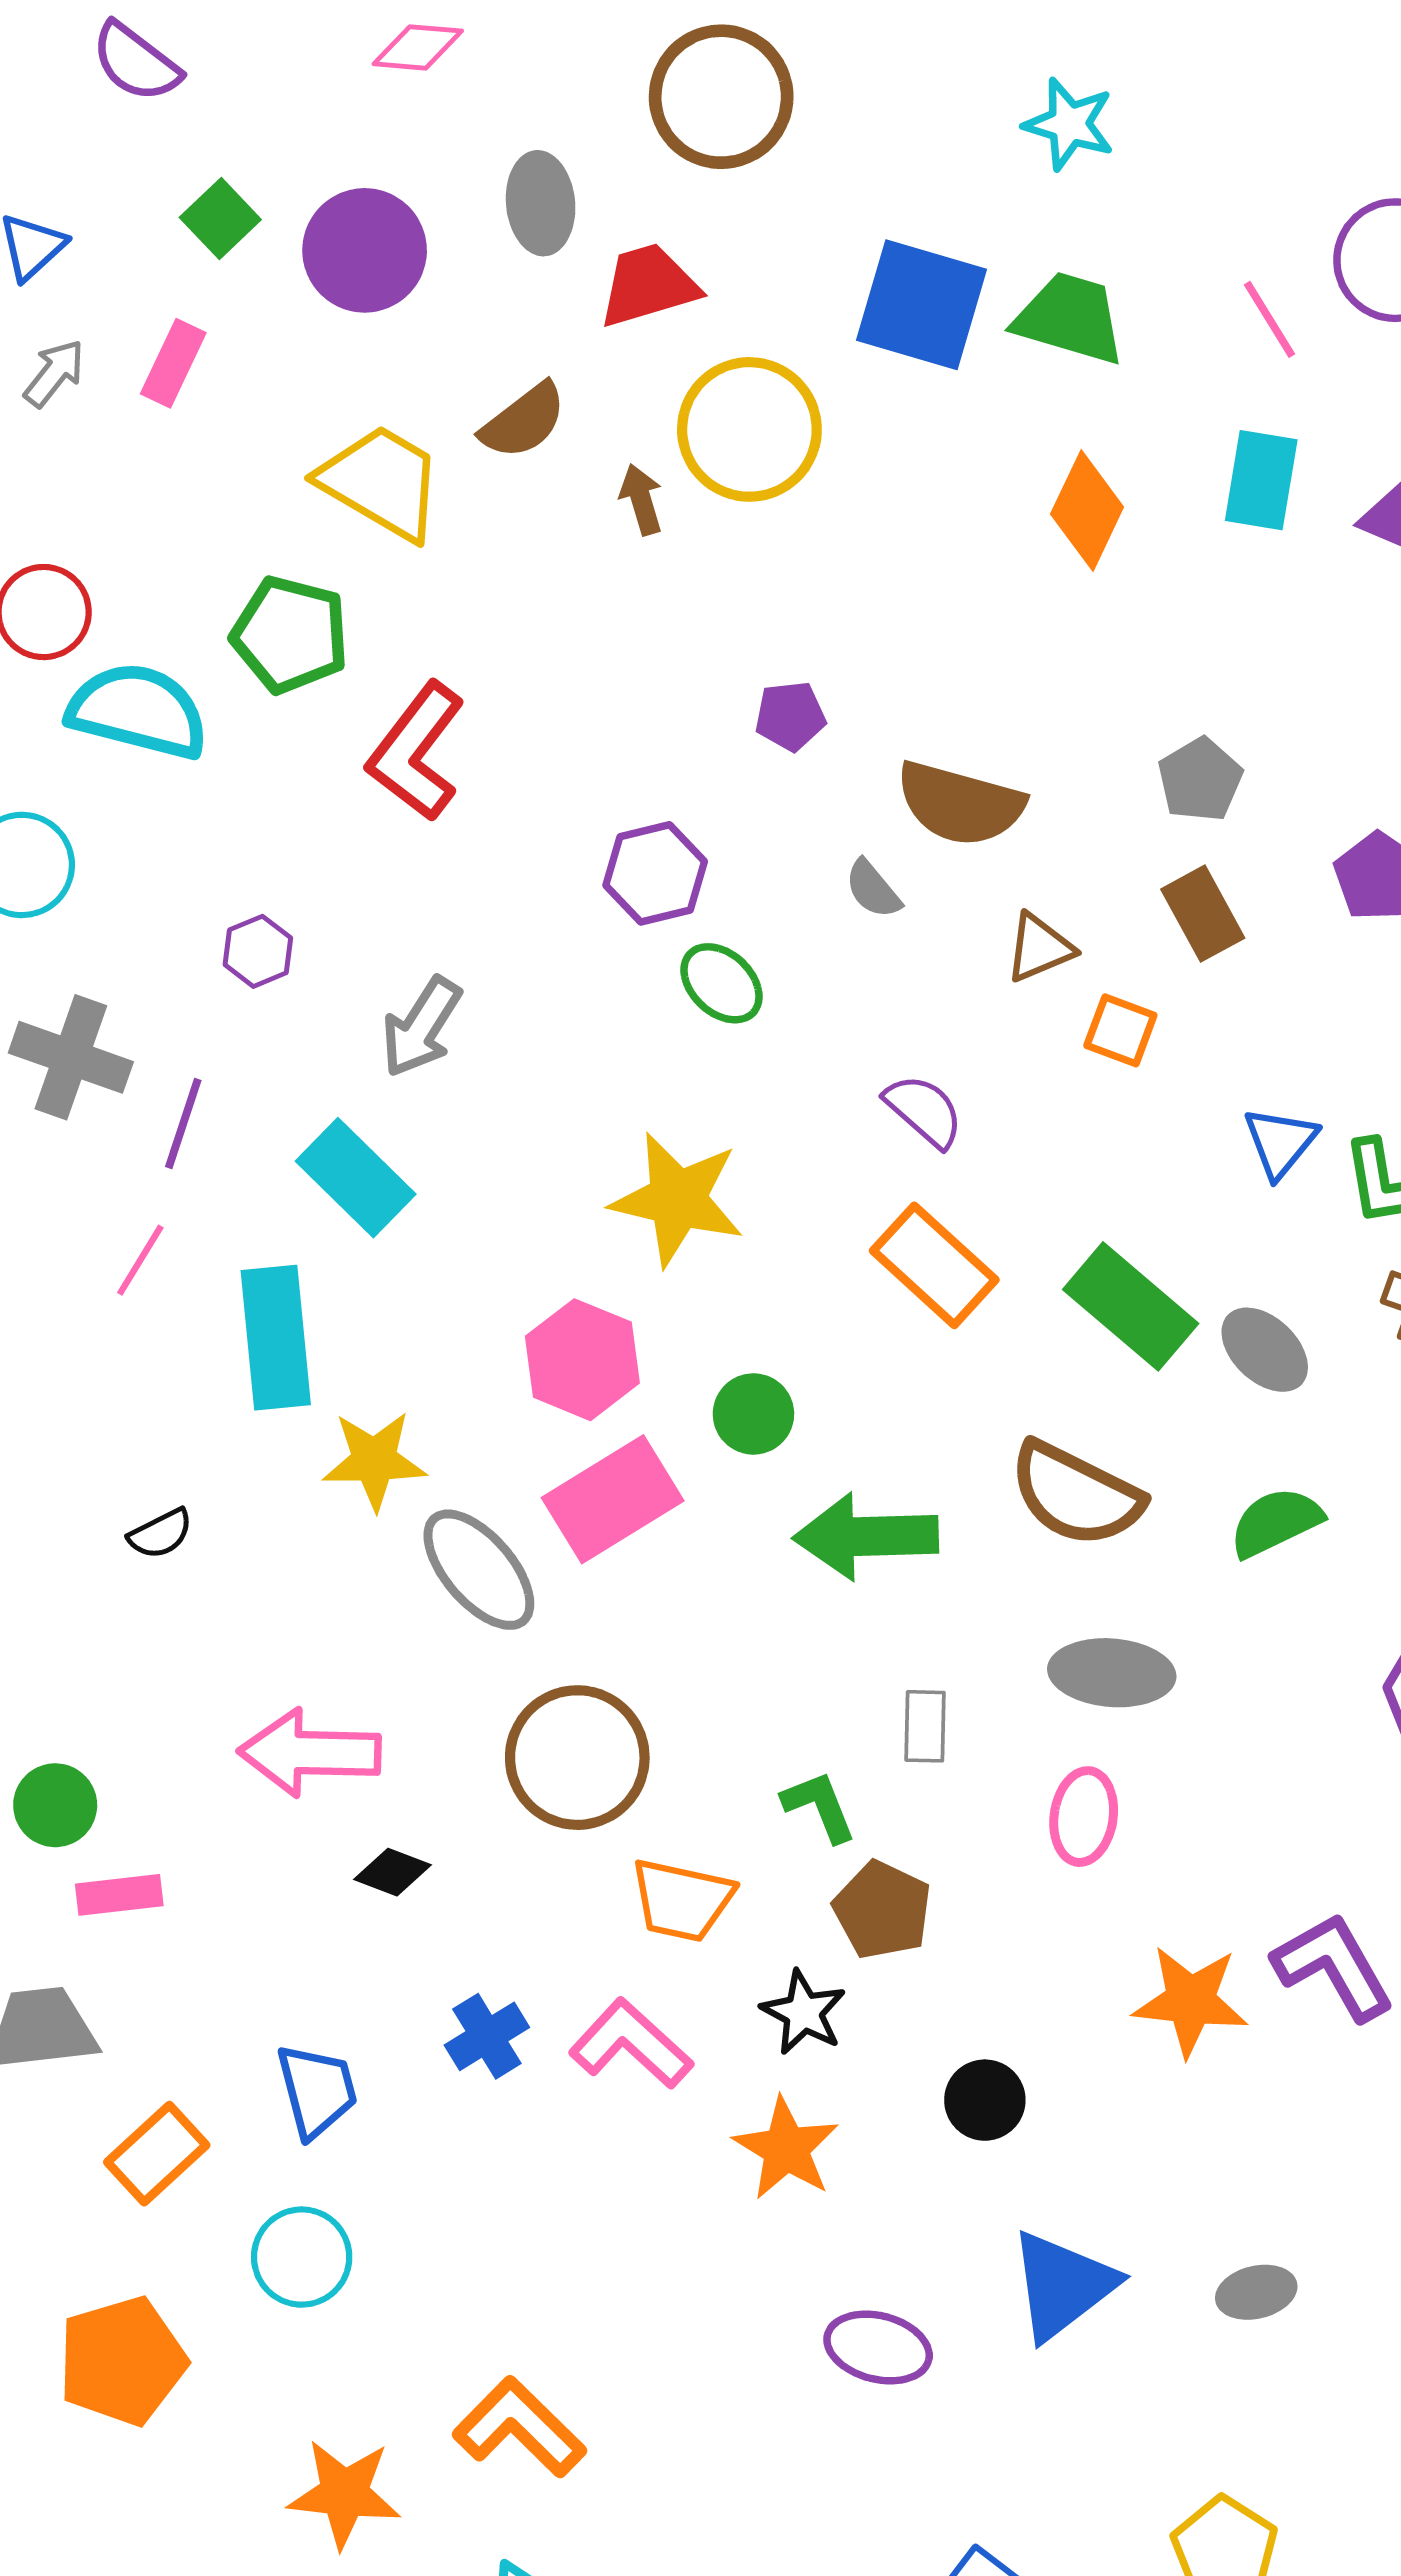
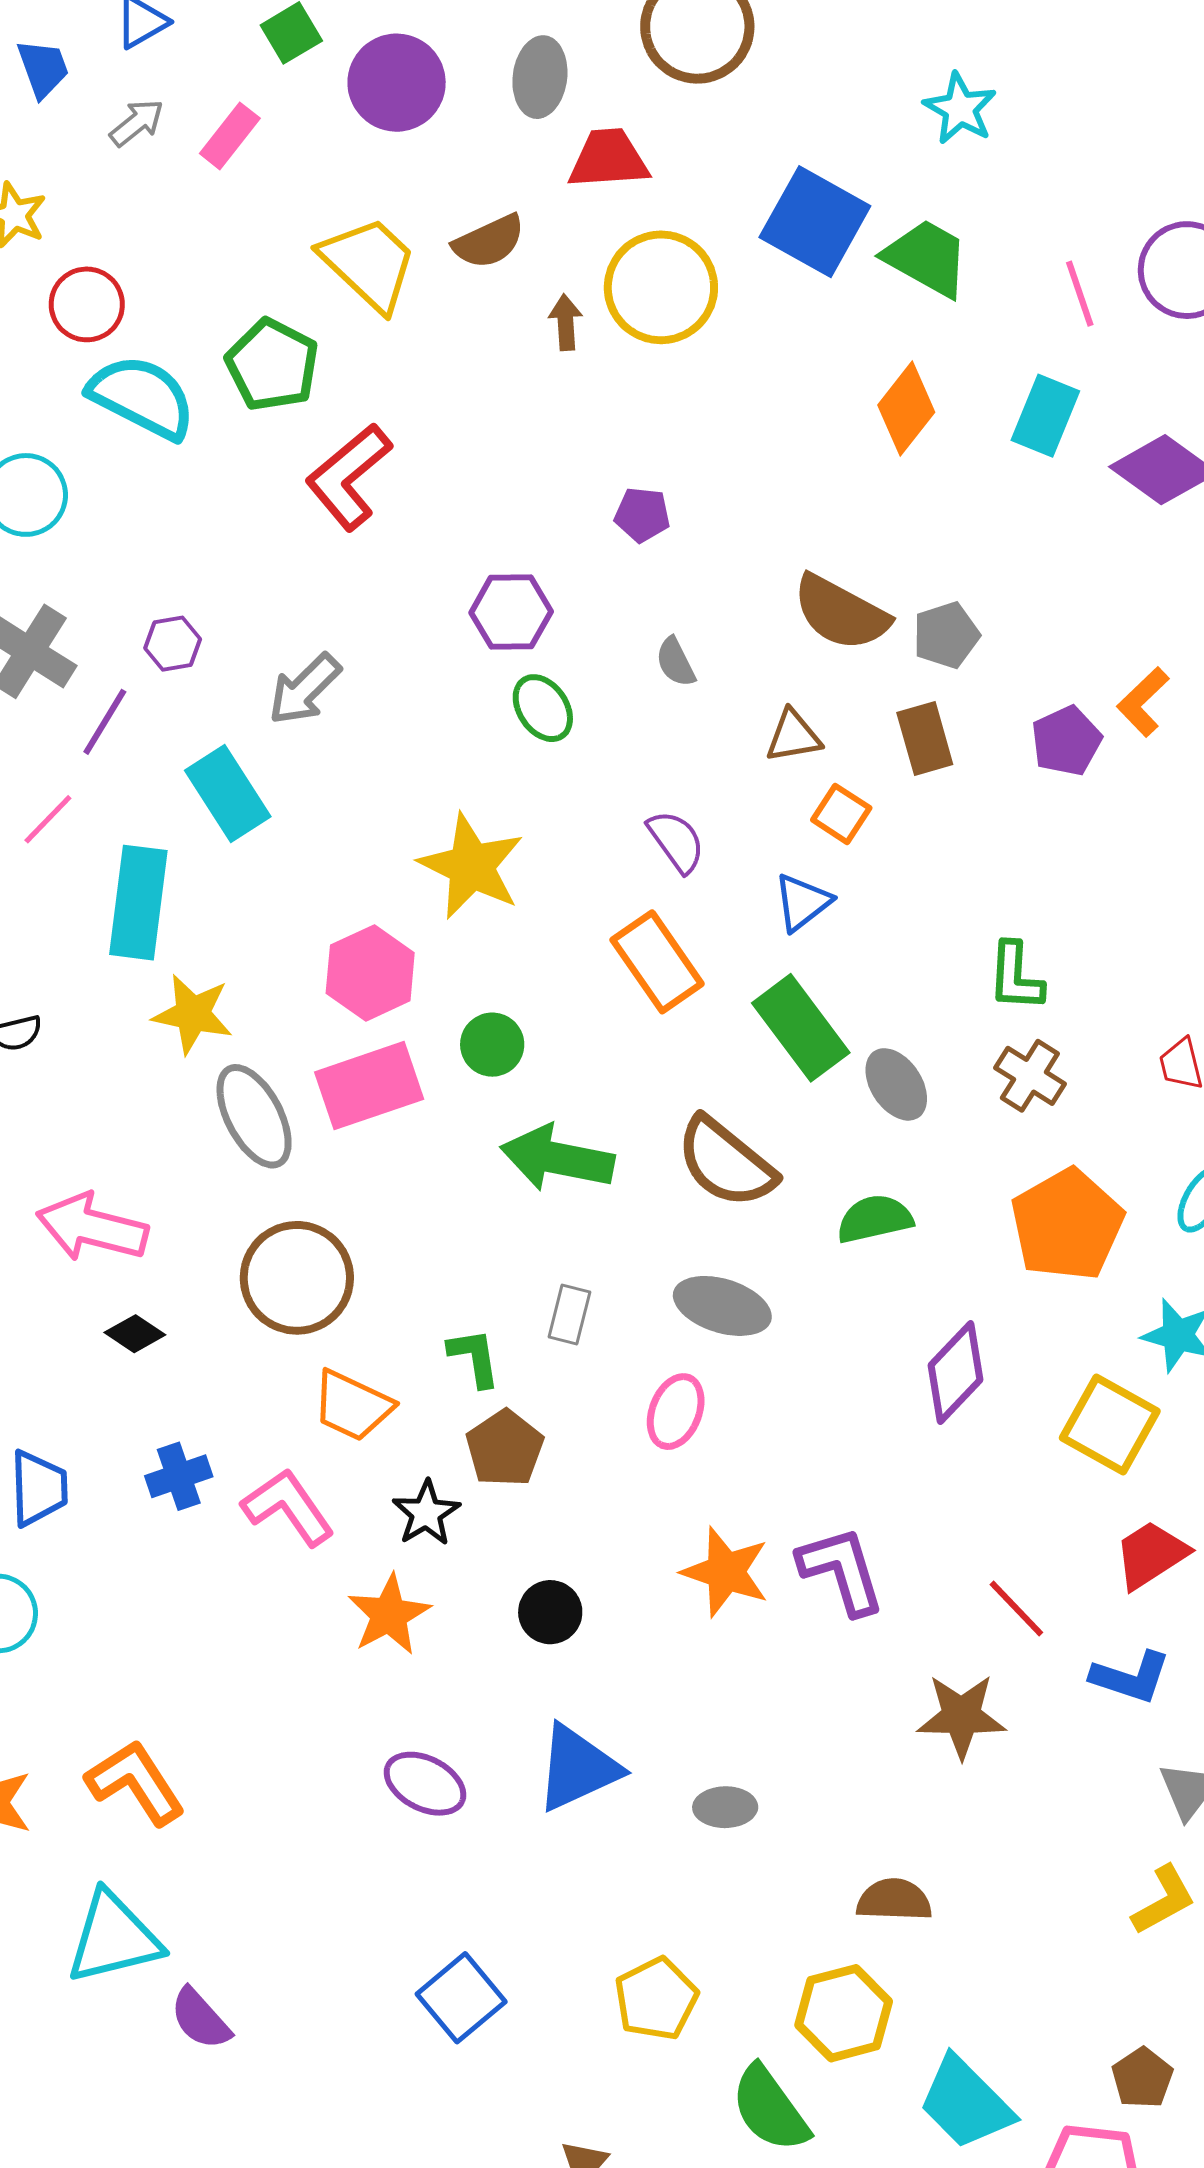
brown semicircle: (960, 804) -> (841, 613), moved
purple hexagon: (258, 951) -> (173, 644), moved
blue triangle: (1280, 1142) -> (802, 902), moved

